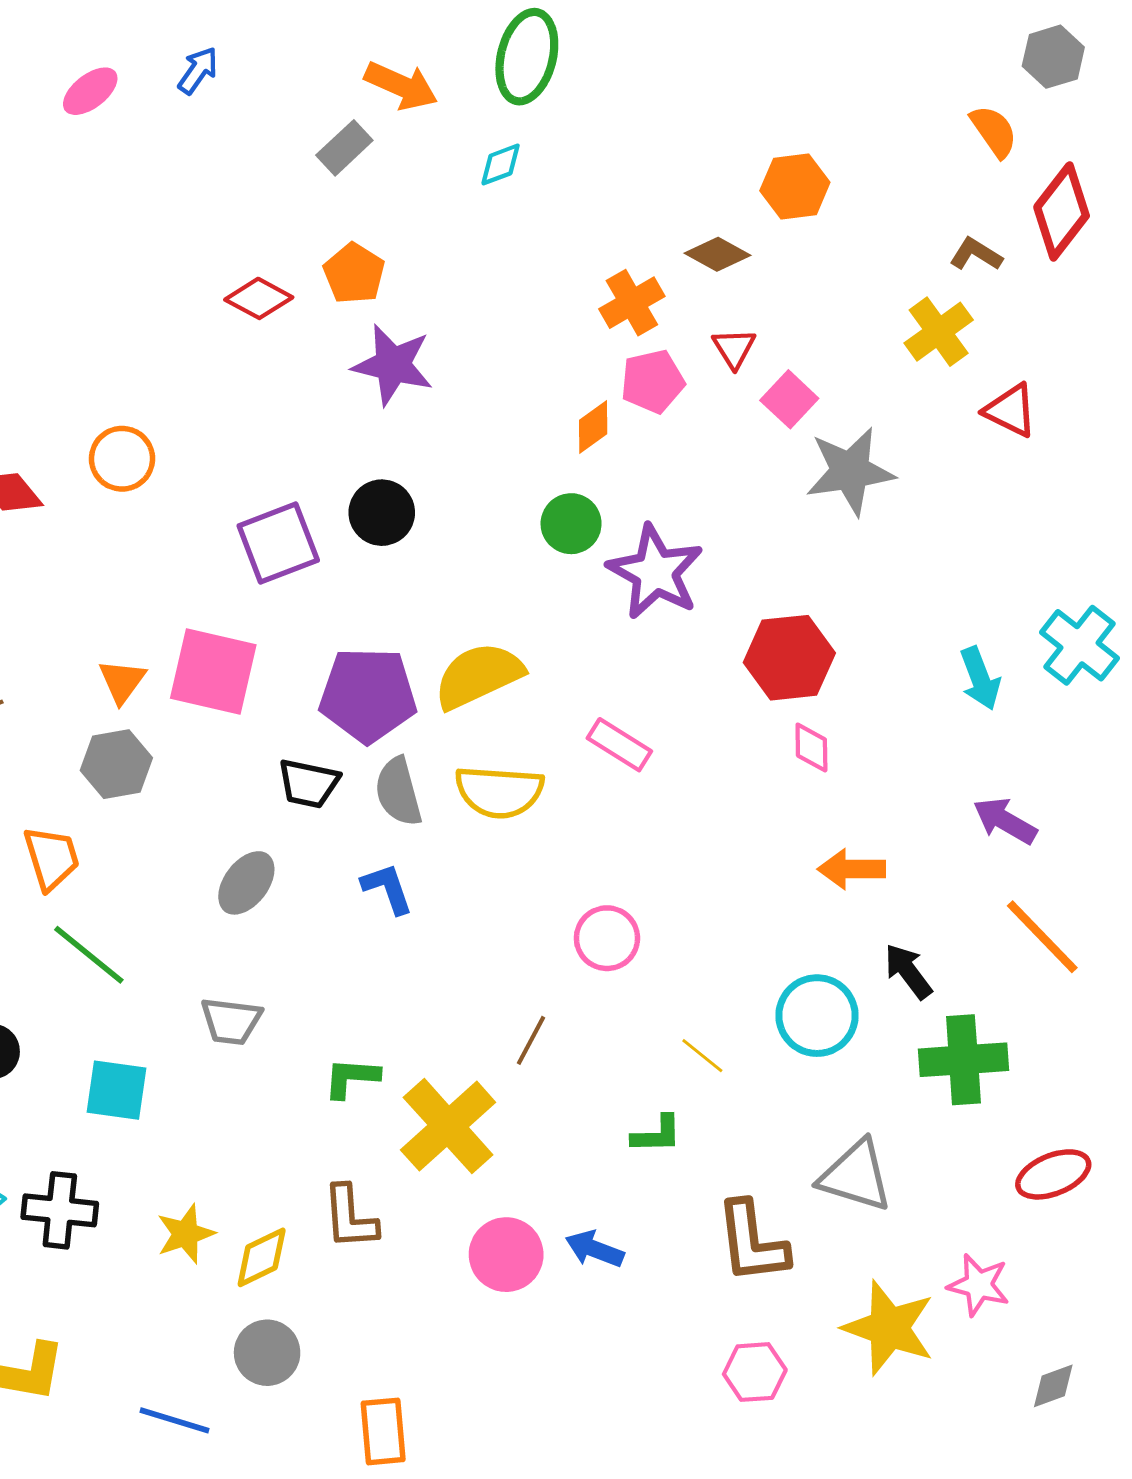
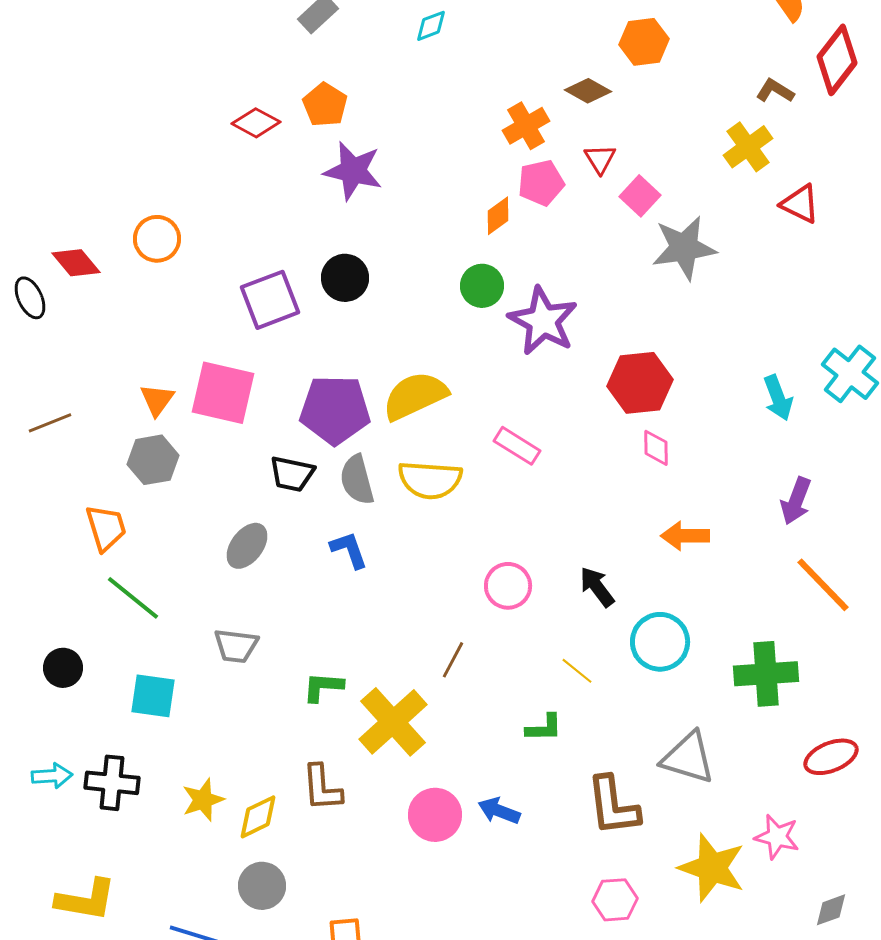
purple arrow: (1005, 821) -> (796, 501), turned -99
black arrow: (908, 971) -> (597, 587), moved

